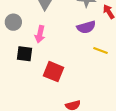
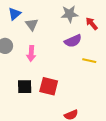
black square: (24, 54) -> (25, 87), moved

